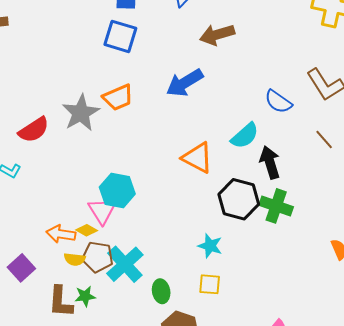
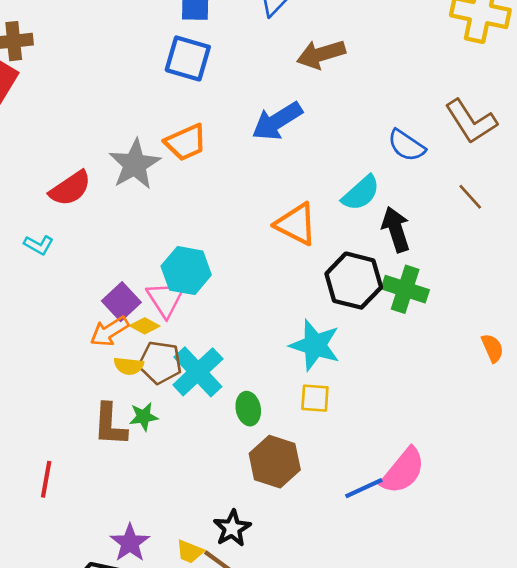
orange arrow: (61, 234) -> (109, 331), turned -40
cyan star: (210, 246) -> (315, 345), size x1.5
purple square: (21, 268) -> (121, 302), moved

